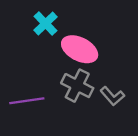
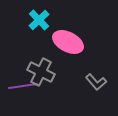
gray cross: (77, 86) -> (41, 72), moved

